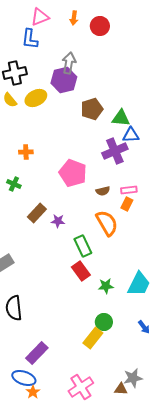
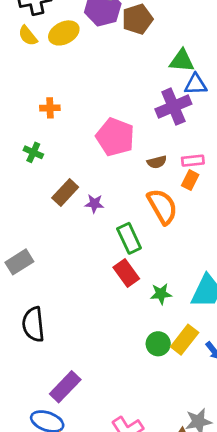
brown pentagon: (92, 109) -> (137, 19), moved
yellow rectangle: (93, 338) -> (185, 340), moved

